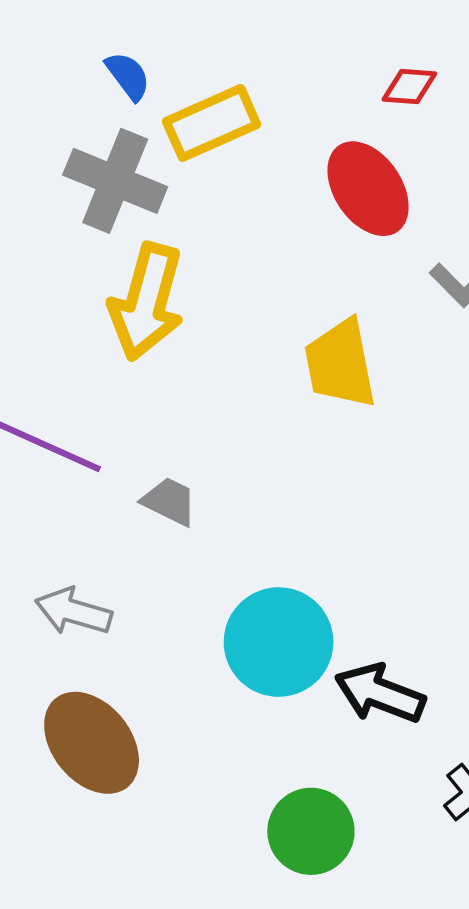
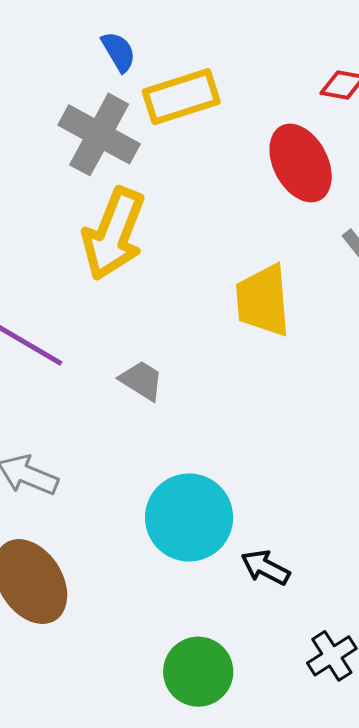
gray trapezoid: (169, 501) -> (141, 380), moved
black arrow: (380, 693) -> (265, 567), size x0.7

